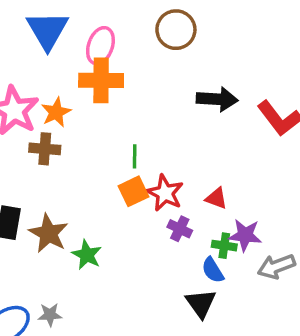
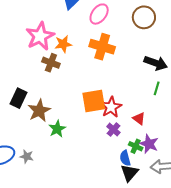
orange cross: (101, 80) -> (102, 47), moved
green line: (135, 156) -> (157, 88), moved
orange square: (134, 191) -> (94, 101), size x1.4
black triangle: (201, 303) -> (129, 173), moved

